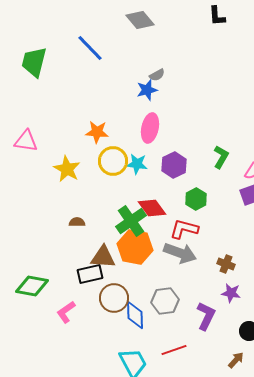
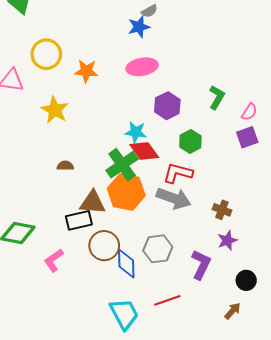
pink ellipse: (150, 128) -> (142, 67), turned 68
yellow circle: (113, 161) -> (46, 54), moved
cyan star: (137, 164) -> (136, 132), moved
purple star: (231, 293) -> (227, 240), turned -30

